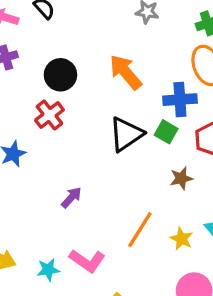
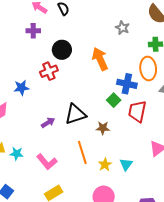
black triangle: (126, 134) -> (75, 114), moved
brown star: (181, 178) -> (103, 128), moved
orange line: (140, 230) -> (82, 152), turned -65
cyan star: (48, 270) -> (17, 154), moved

